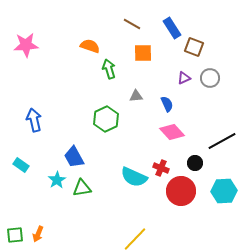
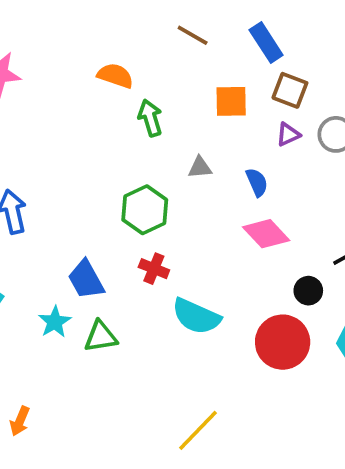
brown square: (194, 47) -> (290, 90), moved
orange square: (143, 53) -> (231, 101), moved
red cross: (161, 168) -> (154, 269), moved

